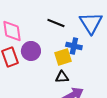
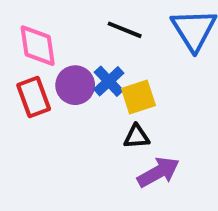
blue cross: (74, 46) -> (109, 81), moved, turned 35

